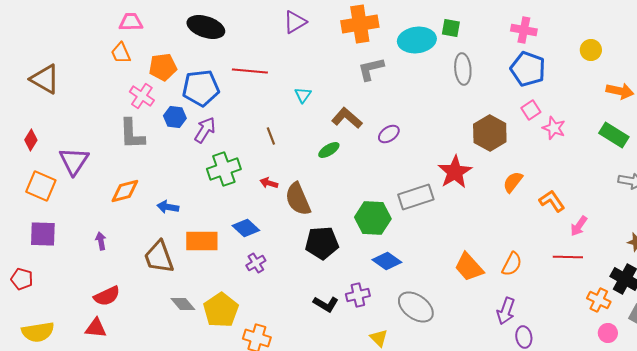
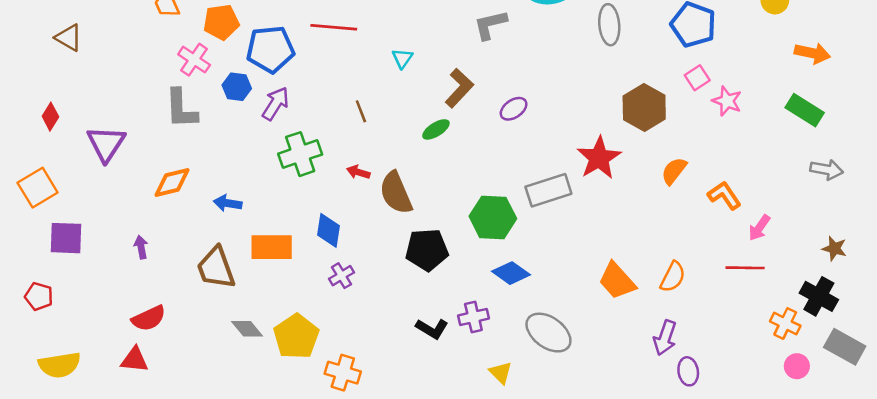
brown triangle: (45, 79) -> (69, 38), size x0.7
brown L-shape: (347, 118) -> (459, 88), turned 92
orange square: (41, 186) -> (38, 188), moved, turned 36
blue diamond: (246, 228) -> (329, 230), turned 56

